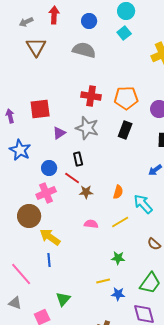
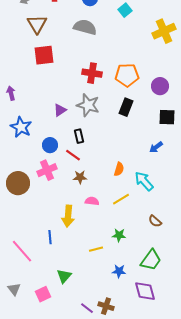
red square: (40, 109) -> (44, 55), moved
brown star: (86, 192) -> (80, 177), moved
brown circle: (29, 216) -> (18, 183), moved
yellow arrow: (50, 237) -> (68, 216), moved, turned -120
yellow line: (103, 281) -> (96, 249), moved
gray triangle: (15, 303) -> (14, 289), moved, turned 32

